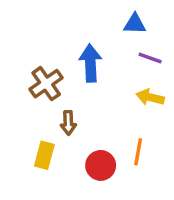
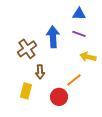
purple line: (150, 58) -> (79, 34), moved
orange line: (138, 152) -> (74, 80), moved, turned 42

